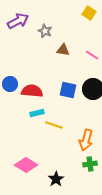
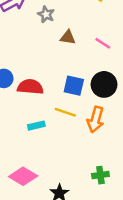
cyan rectangle: (37, 113) -> (36, 126), moved
yellow line: (54, 125) -> (65, 112), moved
orange arrow: (86, 140) -> (96, 119), moved

